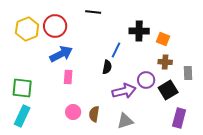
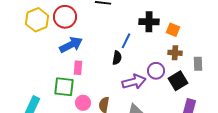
green square: (22, 88) -> (64, 87), moved

